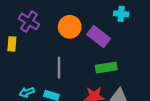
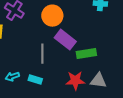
purple rectangle: (99, 36) -> (65, 40), moved

